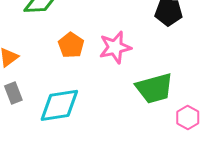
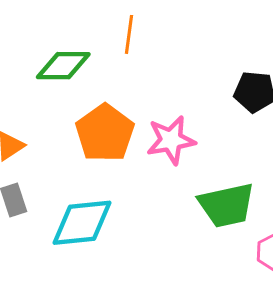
orange pentagon: (71, 45) -> (105, 133), size x1.5

